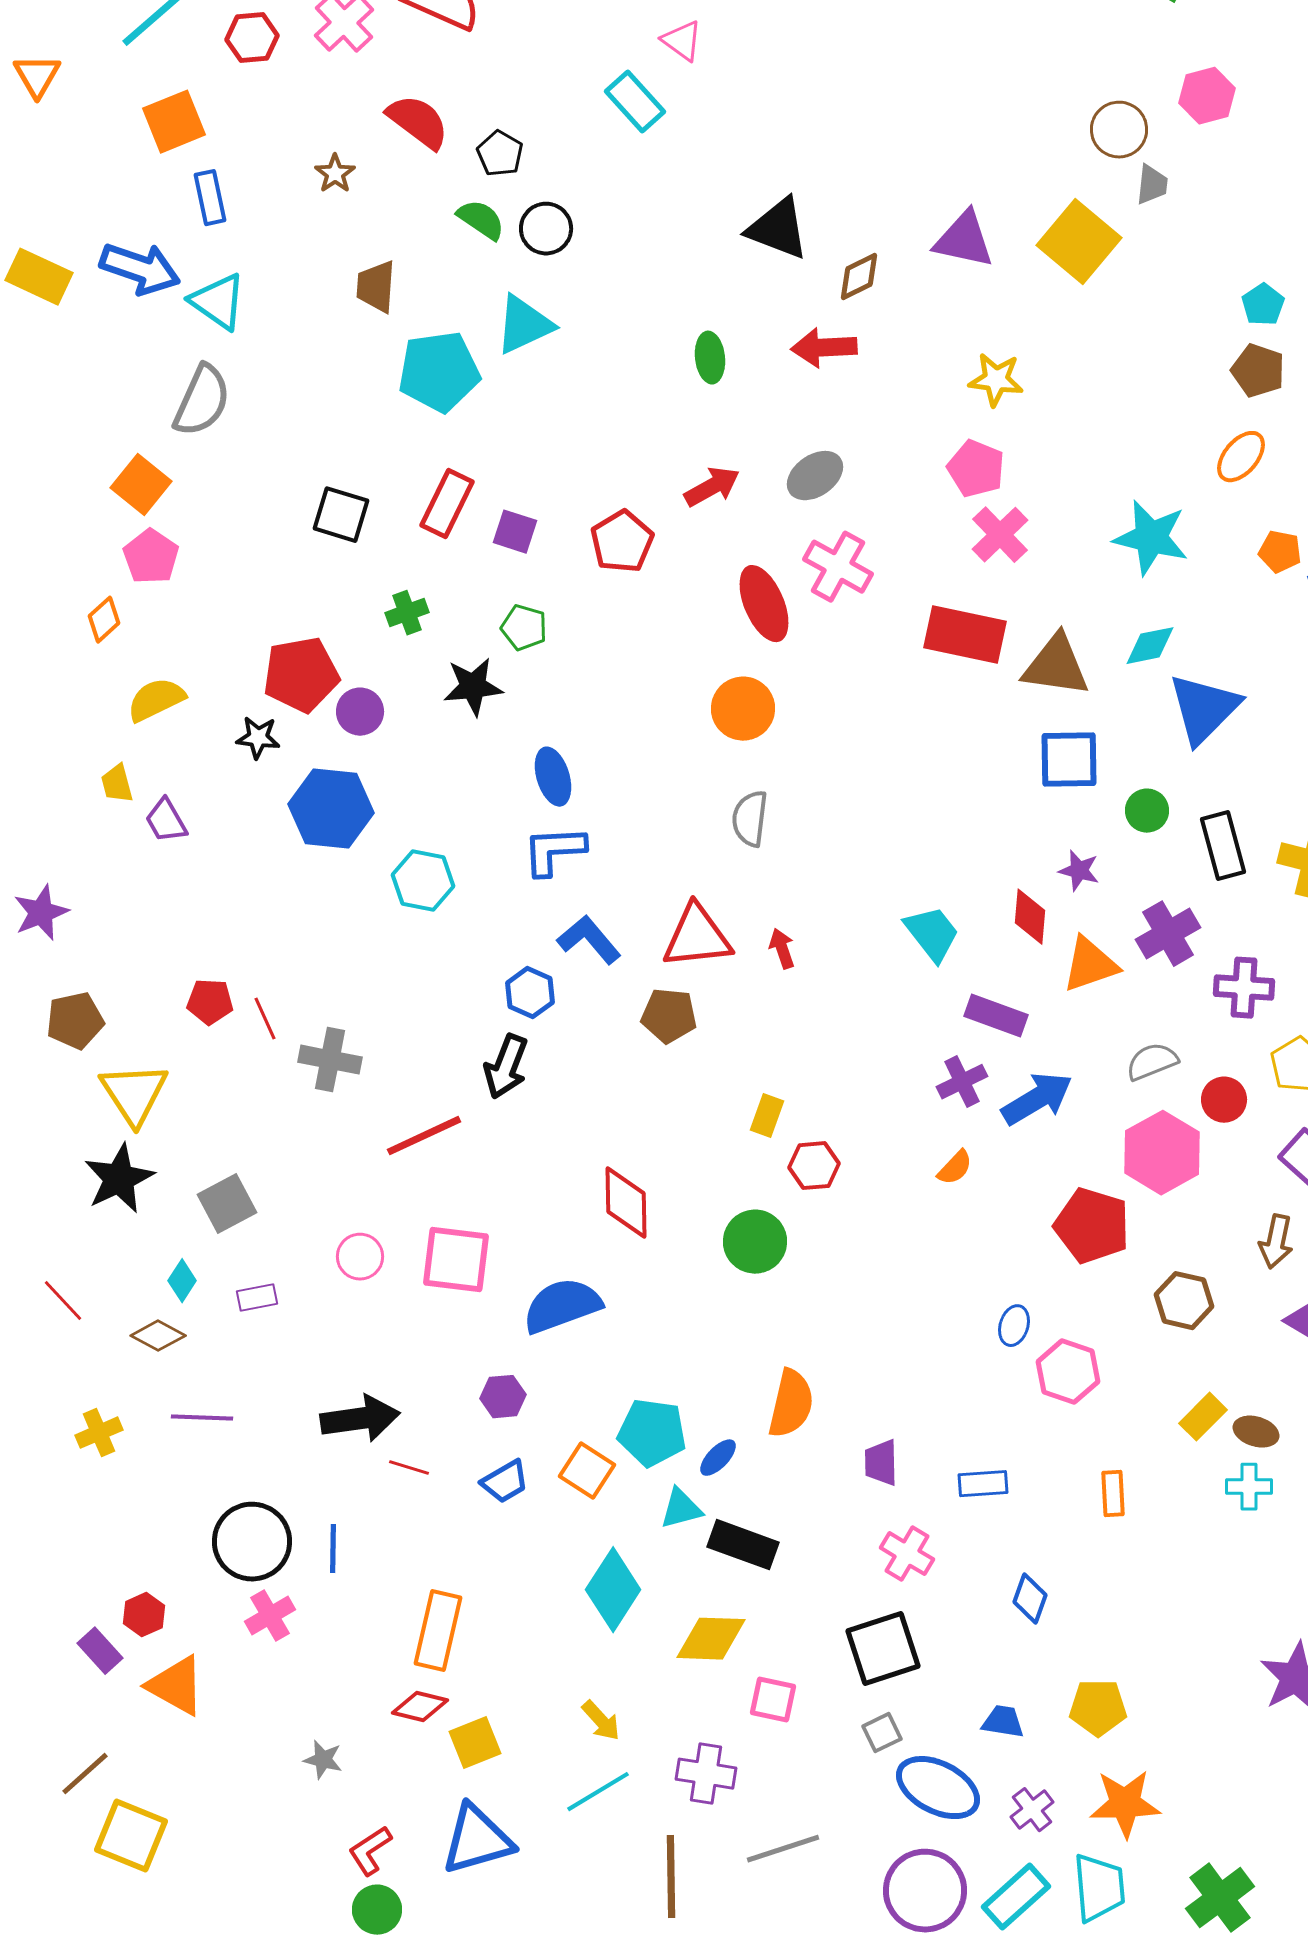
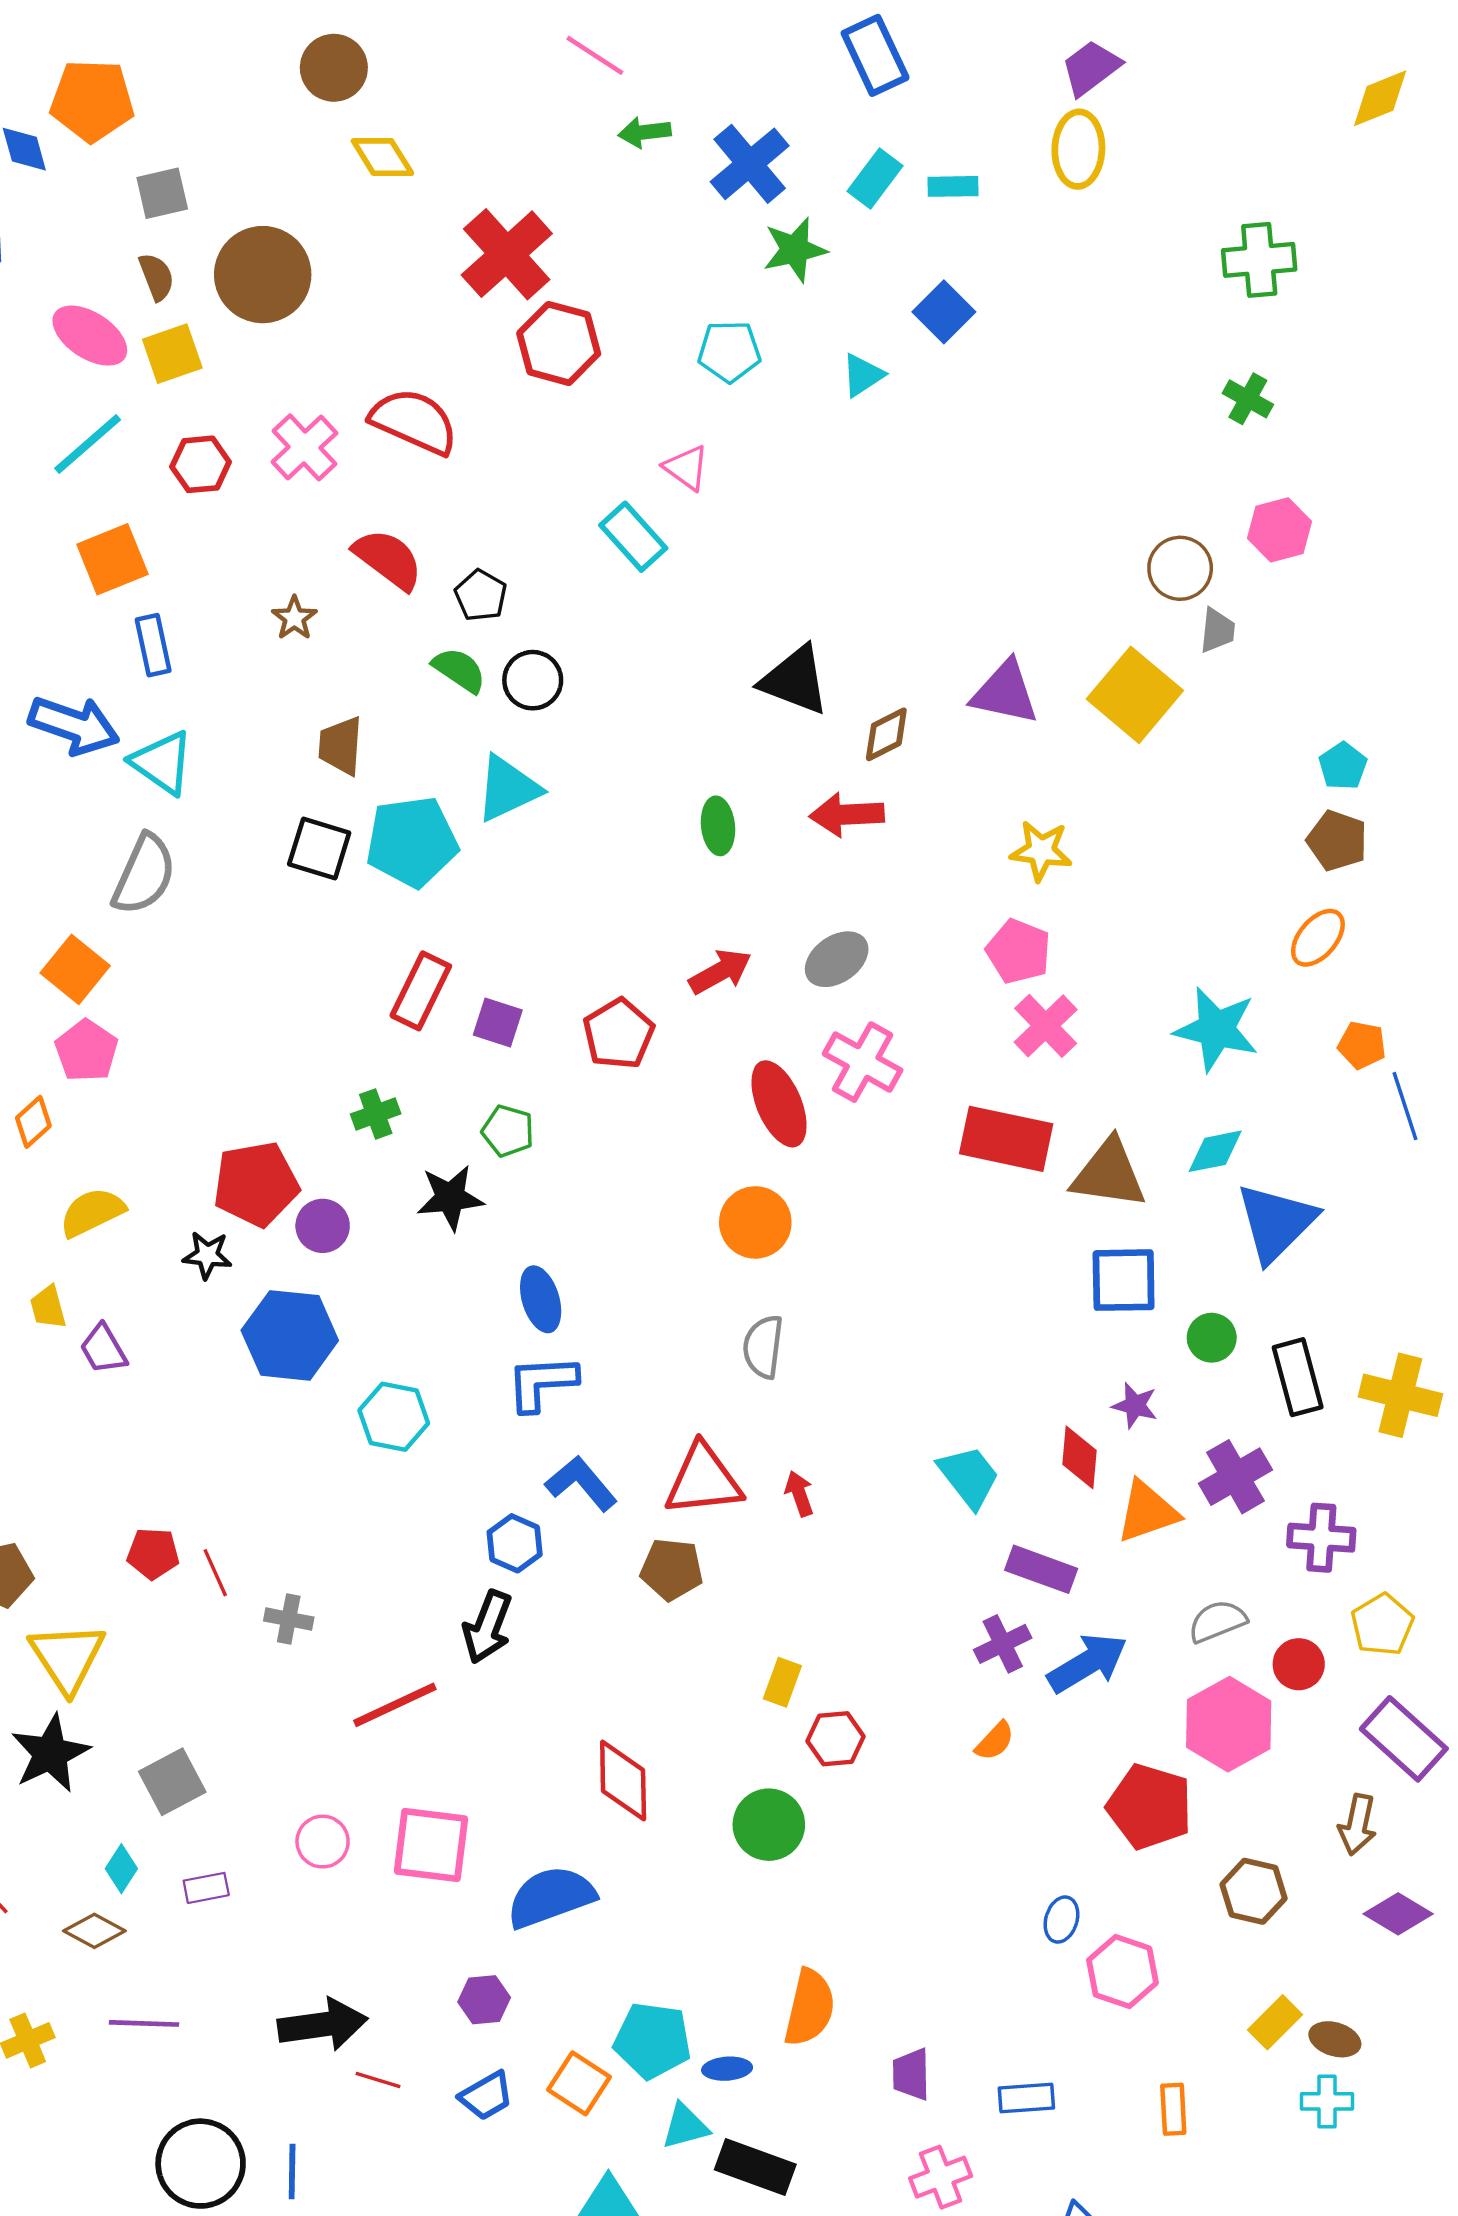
black square: (341, 515) -> (319, 848), moved
gray cross: (330, 1060) -> (289, 1619), size x0.7
blue ellipse: (718, 1458) -> (727, 2069), turned 42
pink cross: (907, 1554) -> (941, 2177), turned 38

